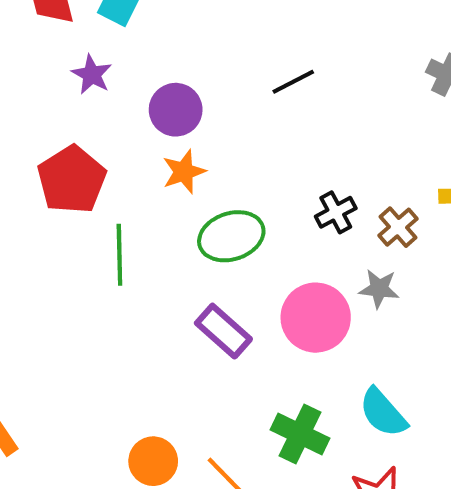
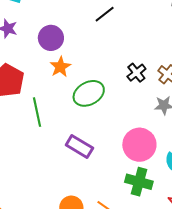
pink circle: (316, 318) -> (139, 145), moved
purple rectangle: (223, 331) -> (79, 147), moved

